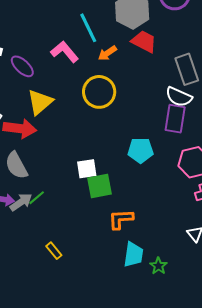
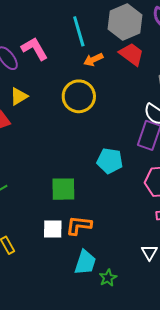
pink L-shape: (65, 52) -> (35, 49), moved
yellow triangle: (40, 102) -> (19, 96), size x0.7
white square: (87, 169) -> (53, 229), moved

